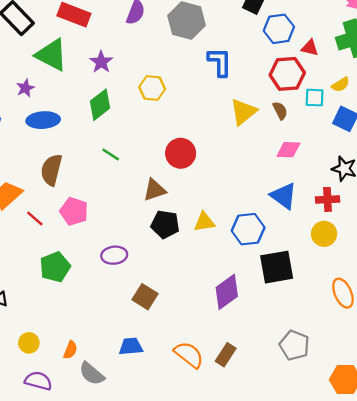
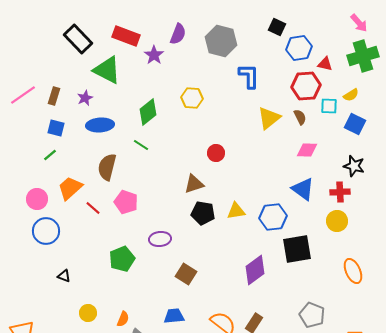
purple star: (101, 62) -> (154, 55), moved
red circle: (181, 153) -> (216, 153), size x0.7
green line: (111, 154) -> (141, 145), moved
green pentagon: (55, 267) -> (122, 259), moved

